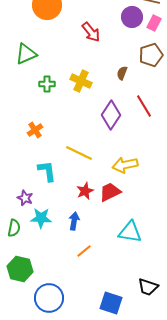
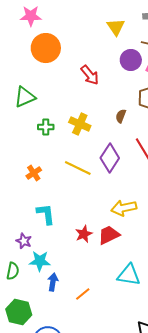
yellow line: (79, 153) -> (78, 168), moved
blue arrow: (74, 221) -> (53, 282), moved

